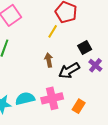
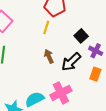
orange rectangle: (79, 106) -> (95, 74), moved

